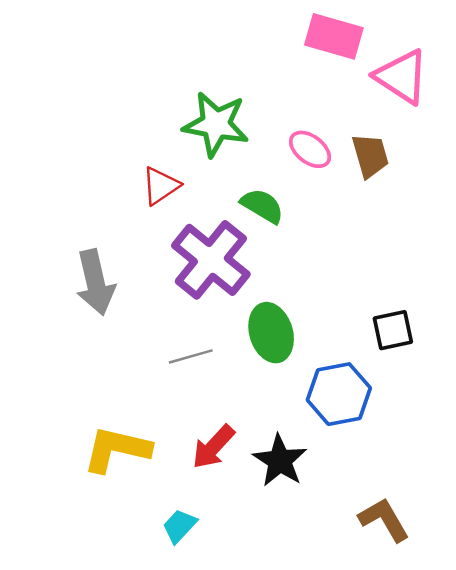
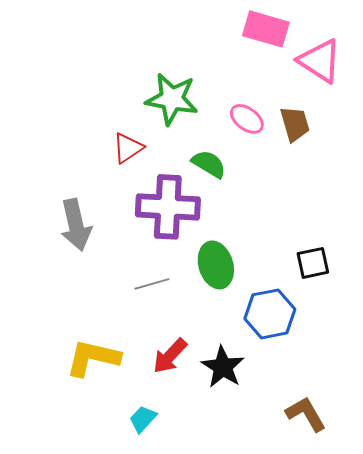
purple cross: (211, 260) -> (168, 207), turned -36

